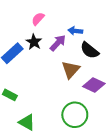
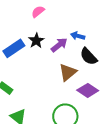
pink semicircle: (38, 19) -> (38, 12), moved

